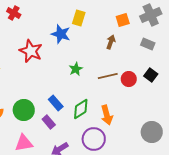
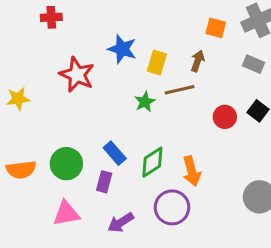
red cross: (14, 13) -> (51, 17), turned -32
yellow rectangle: (79, 18) -> (157, 63), moved
orange square: (123, 20) -> (216, 28), turned 32
brown line: (108, 76) -> (180, 90), moved
purple rectangle: (49, 122) -> (104, 182), turned 56

